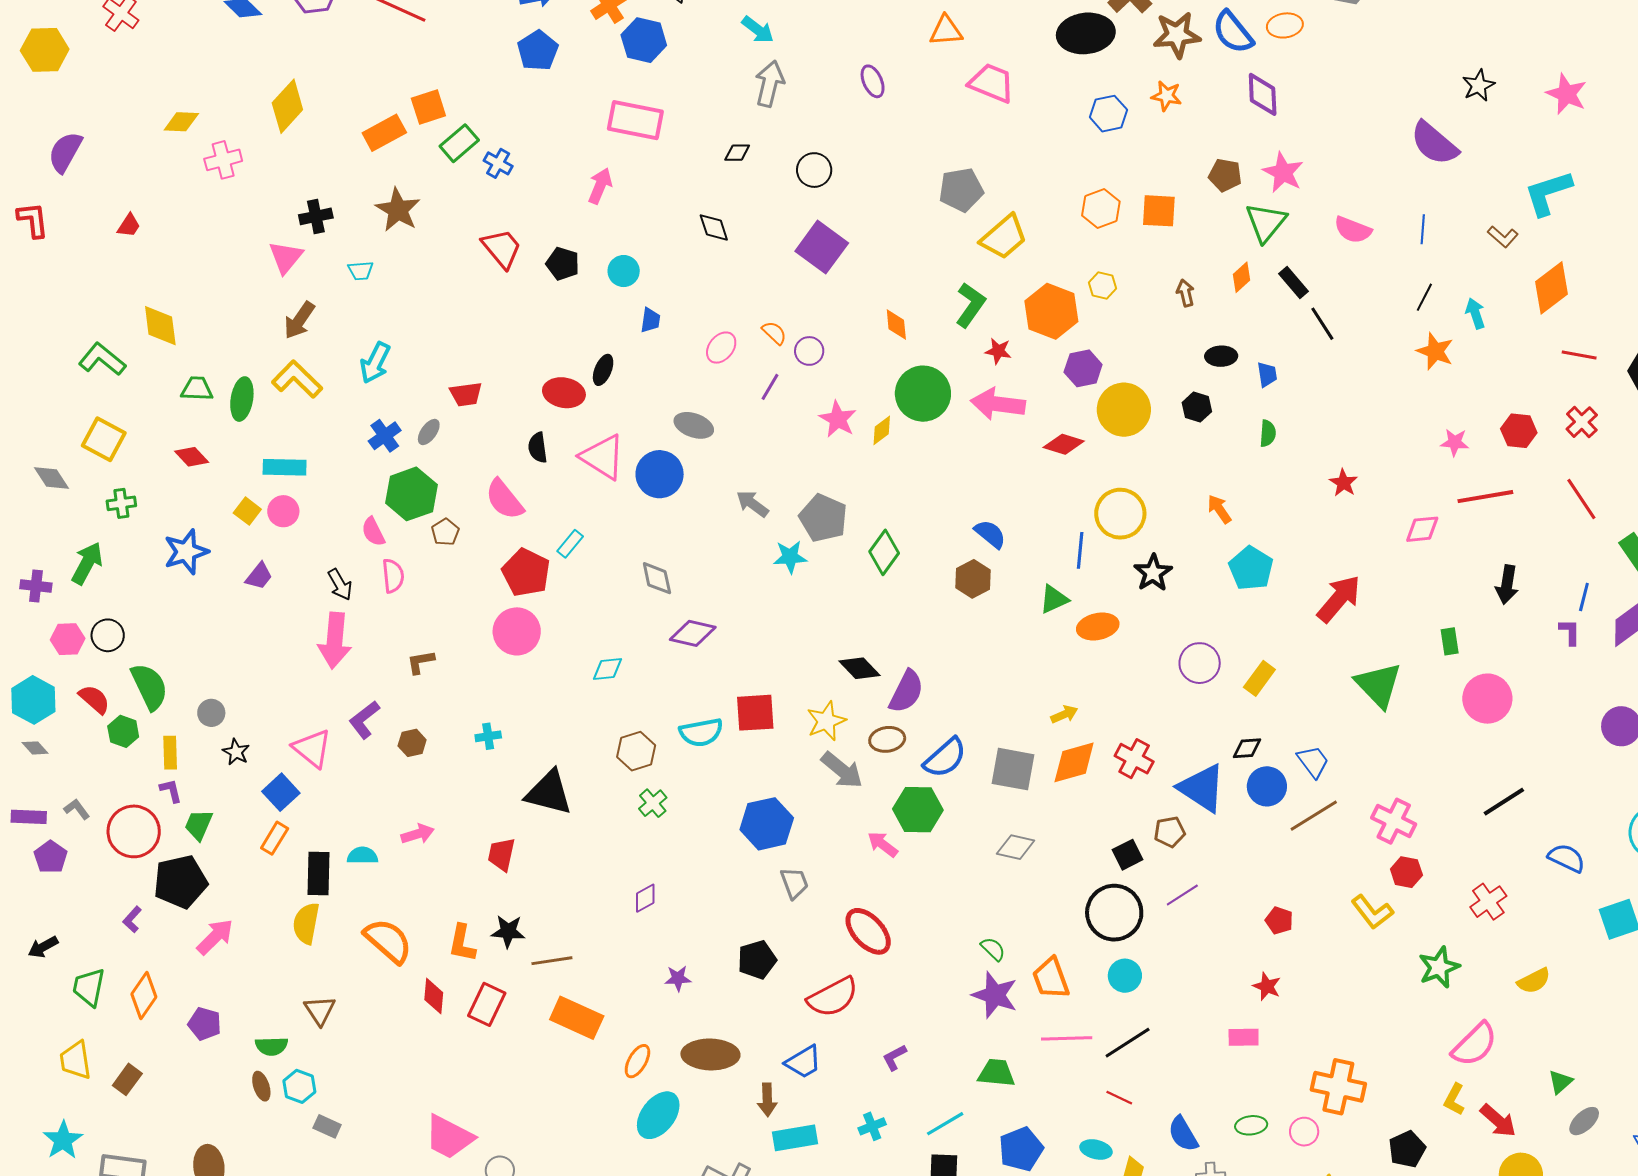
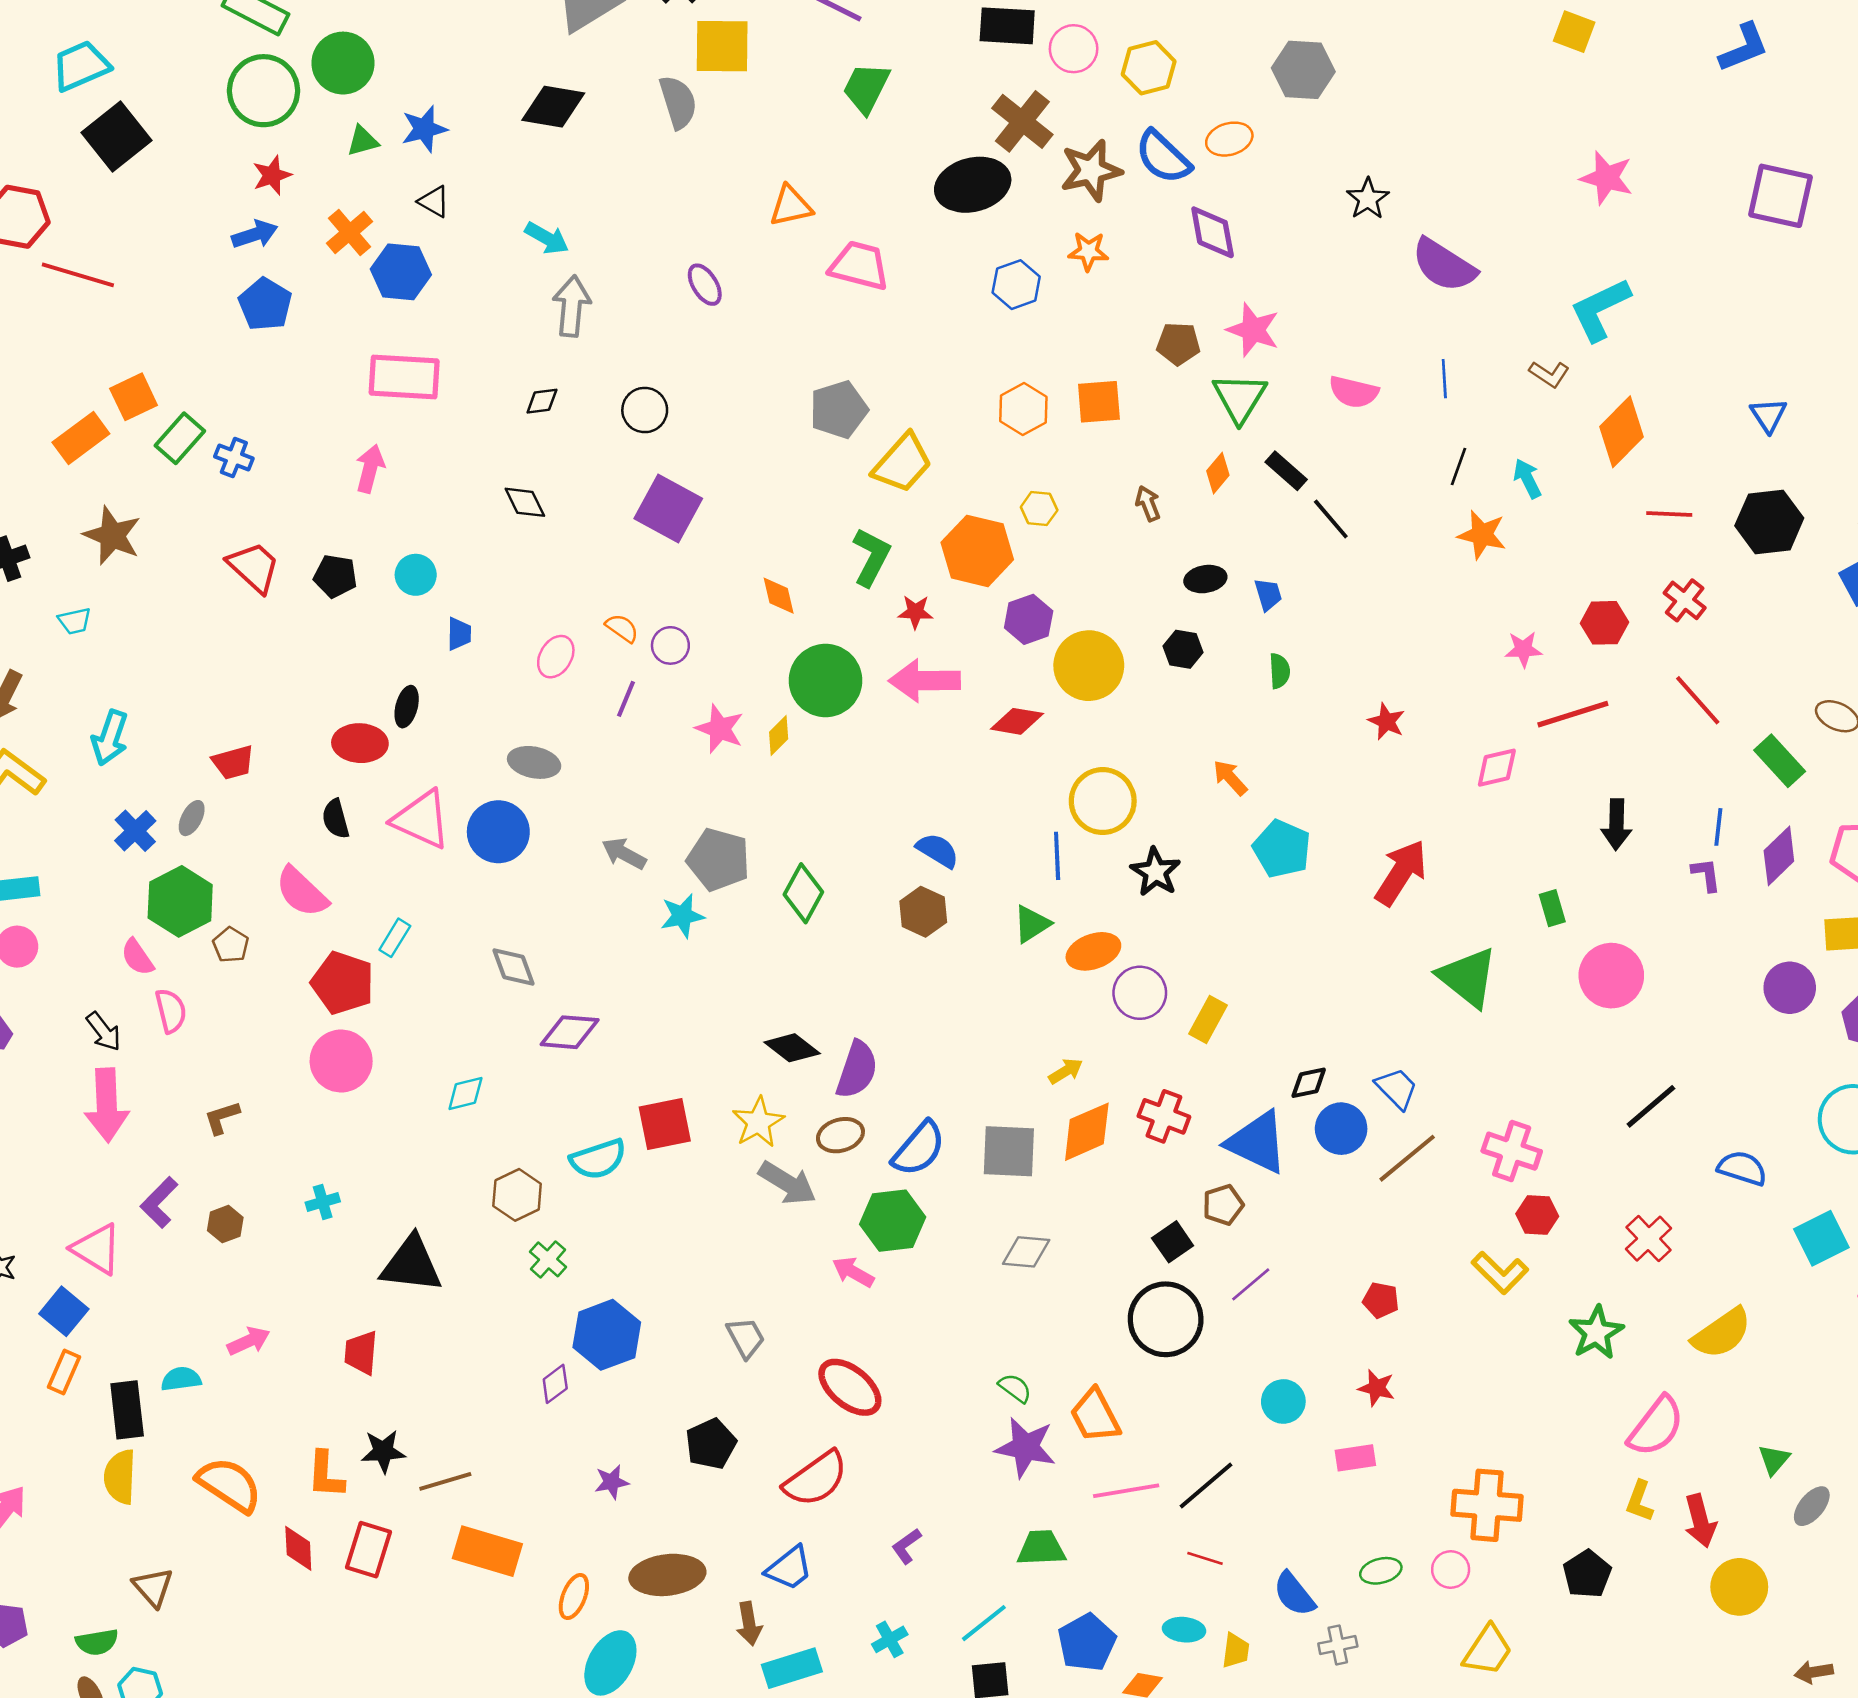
black star: (1479, 85) -> (1368, 199), moved
purple circle: (1200, 663) -> (1140, 993), moved
yellow rectangle: (1259, 678) -> (1208, 1019), moved
blue hexagon: (767, 824) -> (607, 1335), moved
cyan circle: (1125, 976) -> (1283, 1401), moved
yellow semicircle: (1534, 981) -> (1722, 1333), size x1.4
red arrow: (1498, 1121) -> (1700, 1521), turned 42

